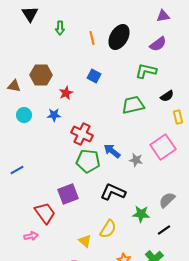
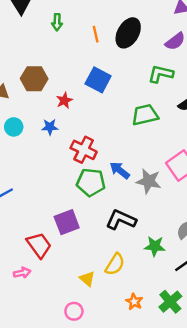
blue square: (94, 76) -> (98, 80), size x1.5
gray star: (136, 160) -> (149, 181), size x1.5

